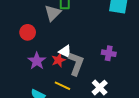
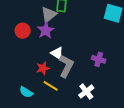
red star: (58, 60) -> (43, 68), moved
purple star: (37, 61) -> (46, 30), moved

